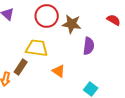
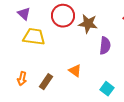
yellow trapezoid: (37, 48) -> (34, 37), moved
brown rectangle: (21, 67) -> (46, 82), moved

